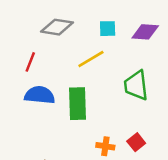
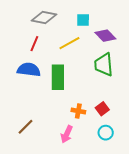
purple diamond: (145, 32) -> (105, 36), moved, turned 40
red line: (30, 62) -> (34, 44), moved

